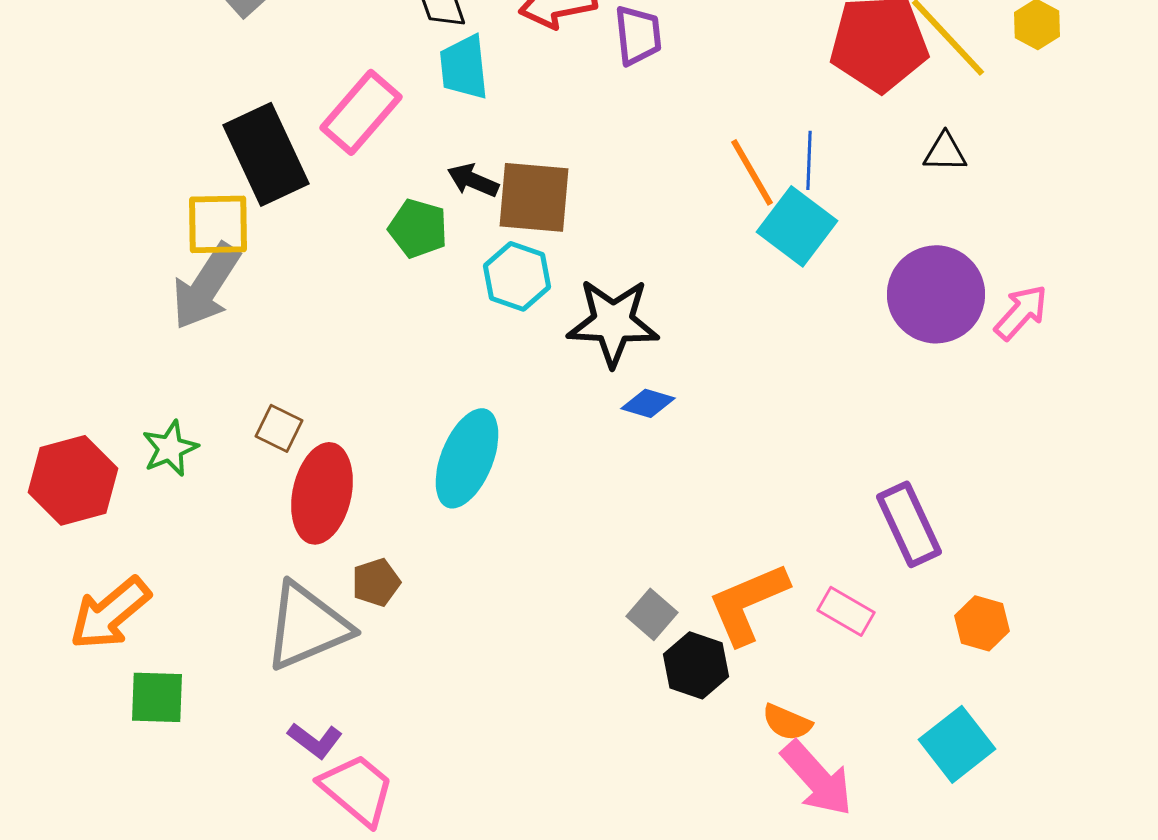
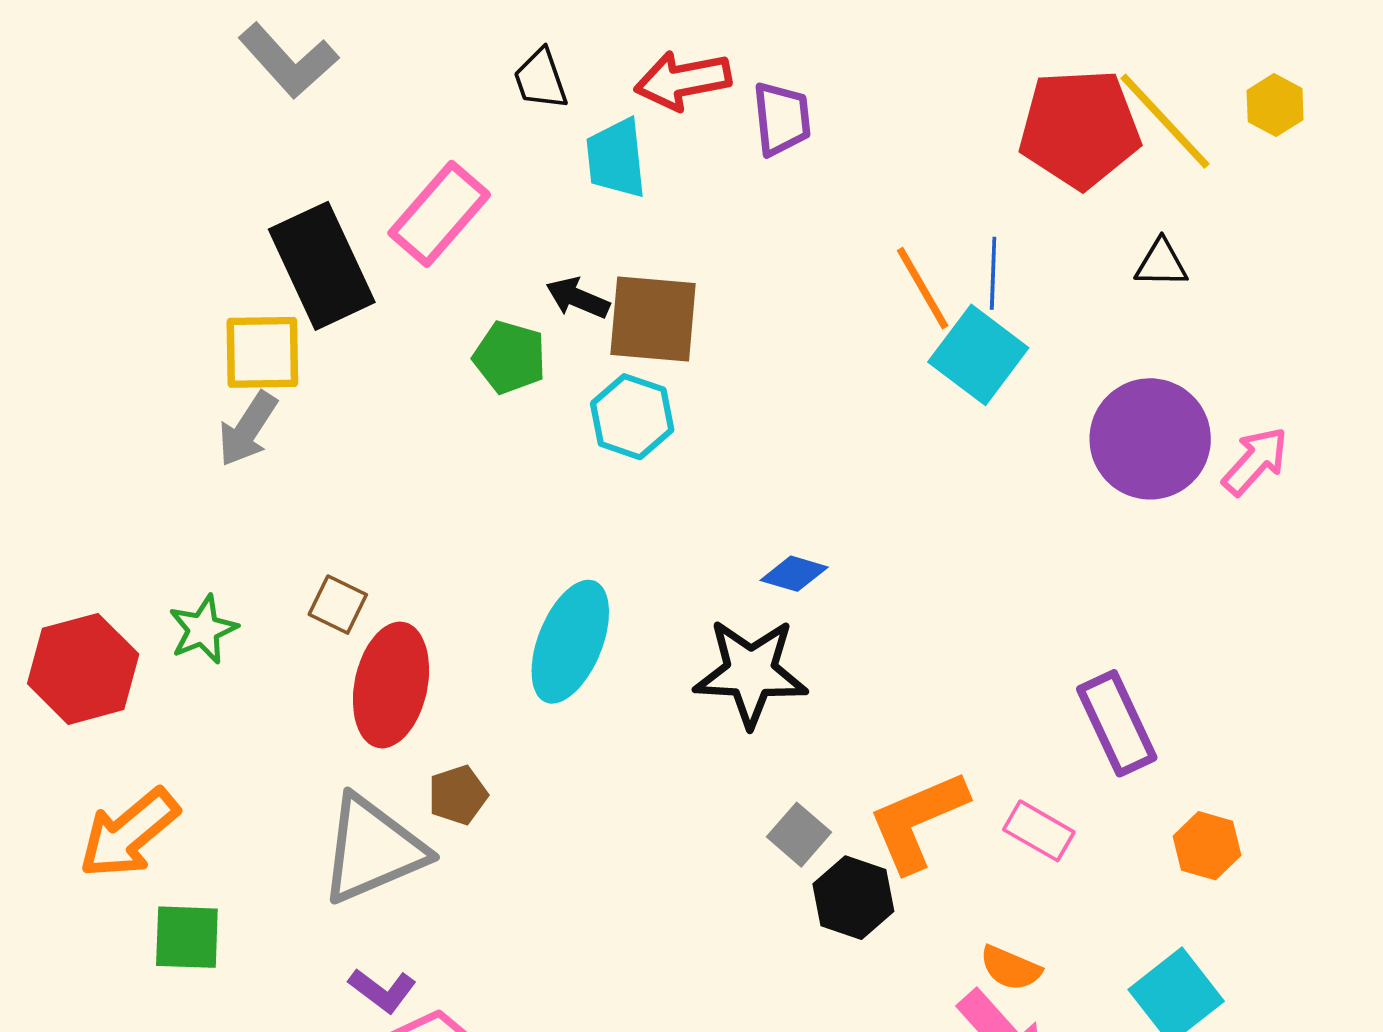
cyan trapezoid: (464, 67) -> (616, 158), moved
gray arrow: (206, 286) -> (248, 429), size x0.7
black star: (613, 322) -> (751, 673), moved
orange semicircle: (787, 722) -> (1010, 968), moved

